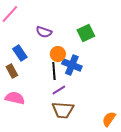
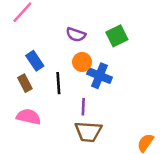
purple semicircle: (44, 32) -> (76, 35), moved
black line: (54, 71) -> (58, 83), moved
purple line: (59, 90) -> (83, 107), turned -56

